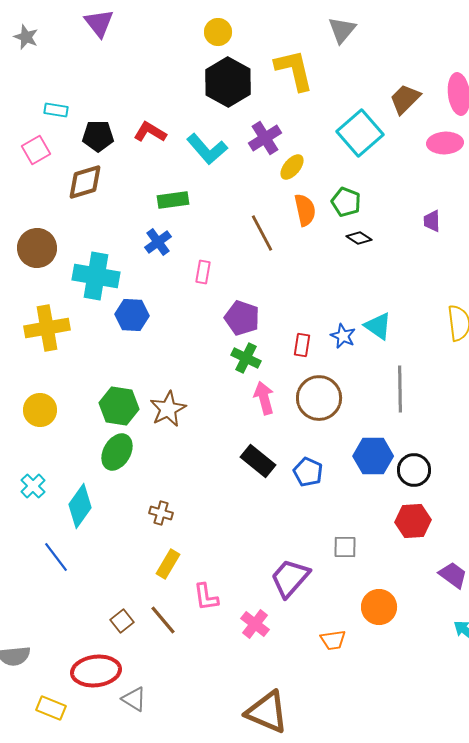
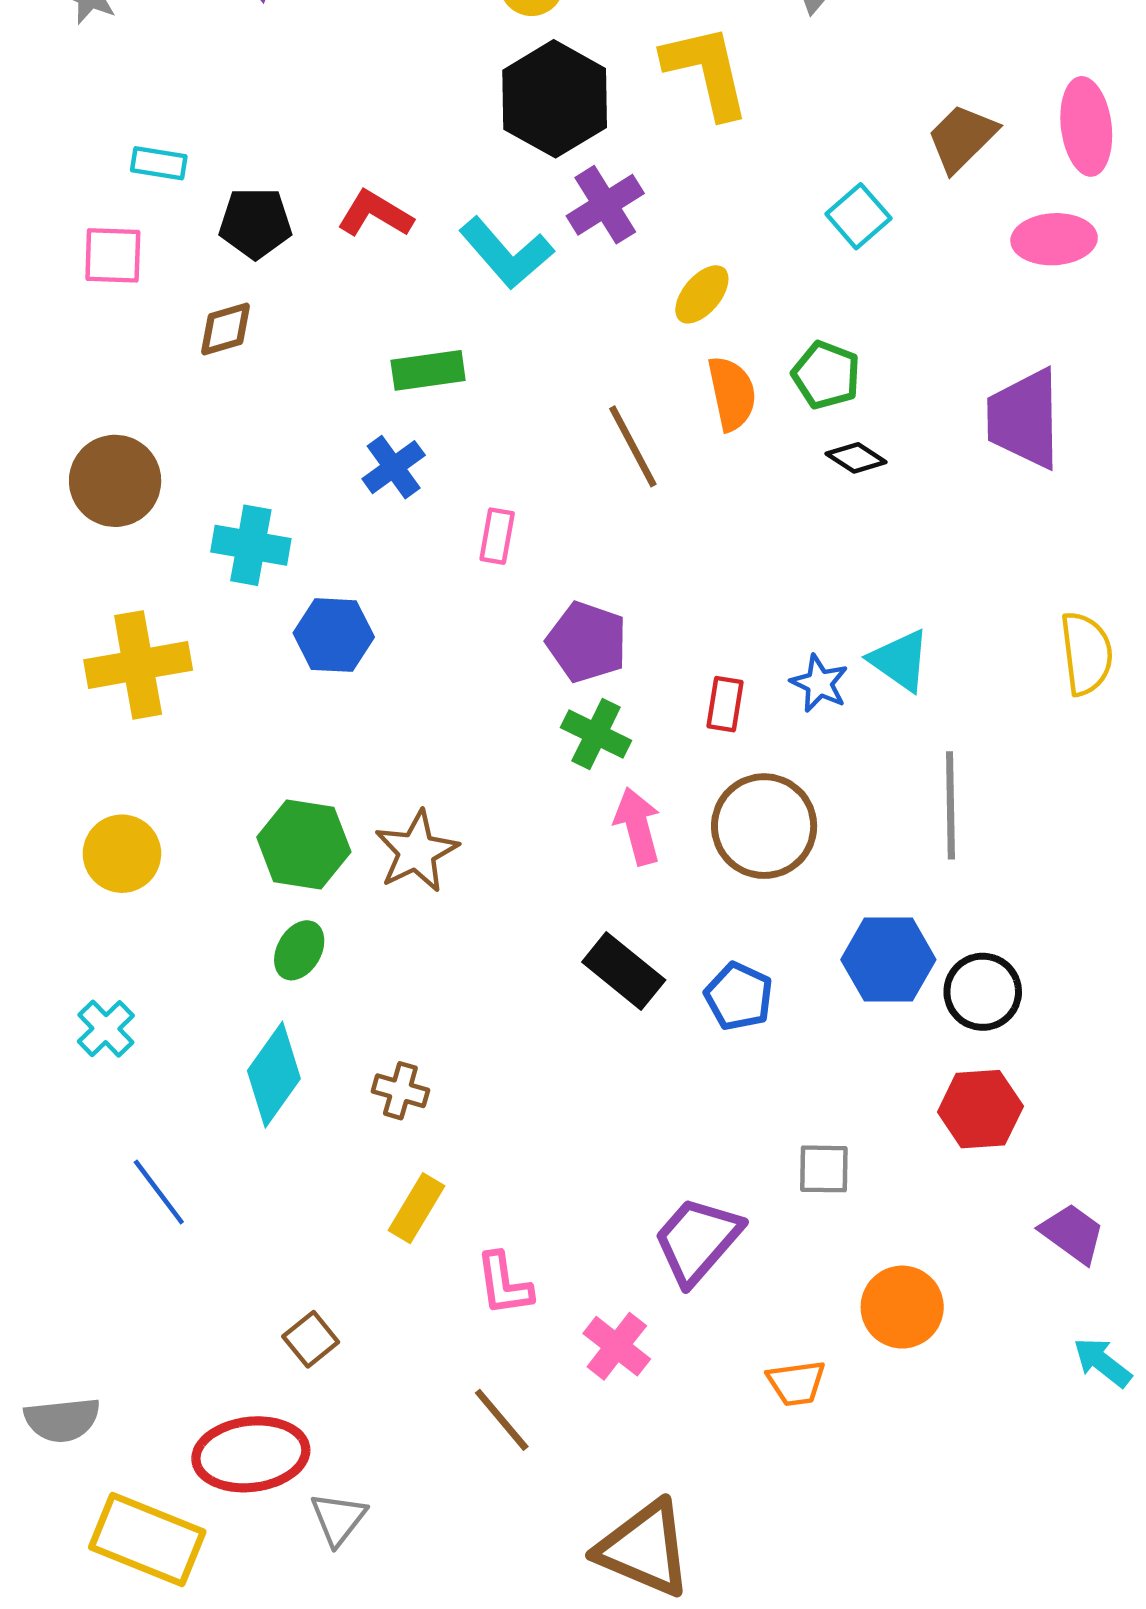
cyan square: (360, 133) -> (858, 216), size x0.6
purple cross: (265, 138) -> (605, 205), moved
pink square: (36, 150) -> (113, 255), turned 32
brown diamond: (85, 182) -> (226, 329), size x0.7
purple trapezoid: (432, 221) -> (1024, 419), size x2.0
cyan cross: (96, 276) -> (251, 545), size x0.7
green ellipse: (117, 452) -> (299, 950), size x0.7
cyan diamond: (80, 506) -> (274, 1075), moved
brown line: (163, 620) -> (502, 1420), moved
gray triangle: (134, 699) -> (338, 1519), turned 36
yellow rectangle: (51, 708) -> (147, 1539), size x1.6

